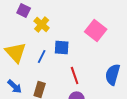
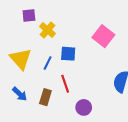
purple square: (24, 10) -> (29, 15), turned -32
red line: (75, 75) -> (65, 84), moved

